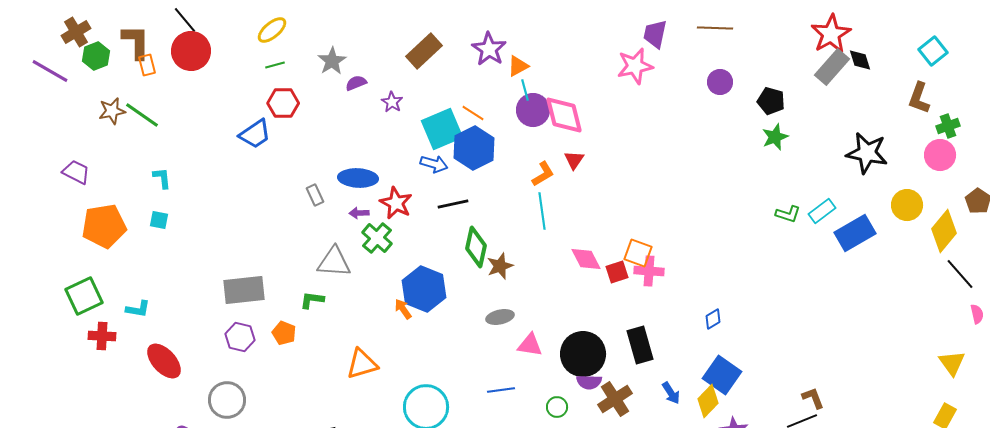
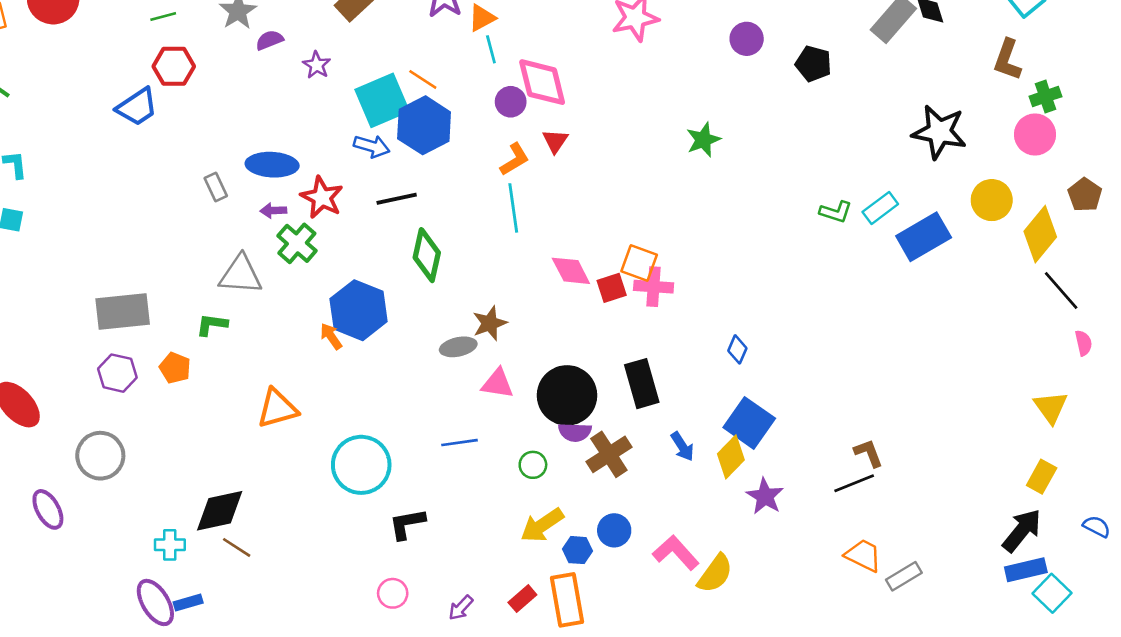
purple circle: (533, 110) -> (511, 102), moved, size x0.7
green star: (775, 137) -> (703, 140), moved
brown star: (500, 266) -> (490, 323), moved
blue diamond: (713, 319) -> (737, 349), turned -35

